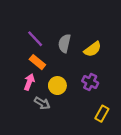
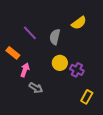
yellow semicircle: (93, 49) -> (79, 23), moved
orange rectangle: (37, 62) -> (13, 53), moved
yellow circle: (57, 86) -> (60, 63), moved

